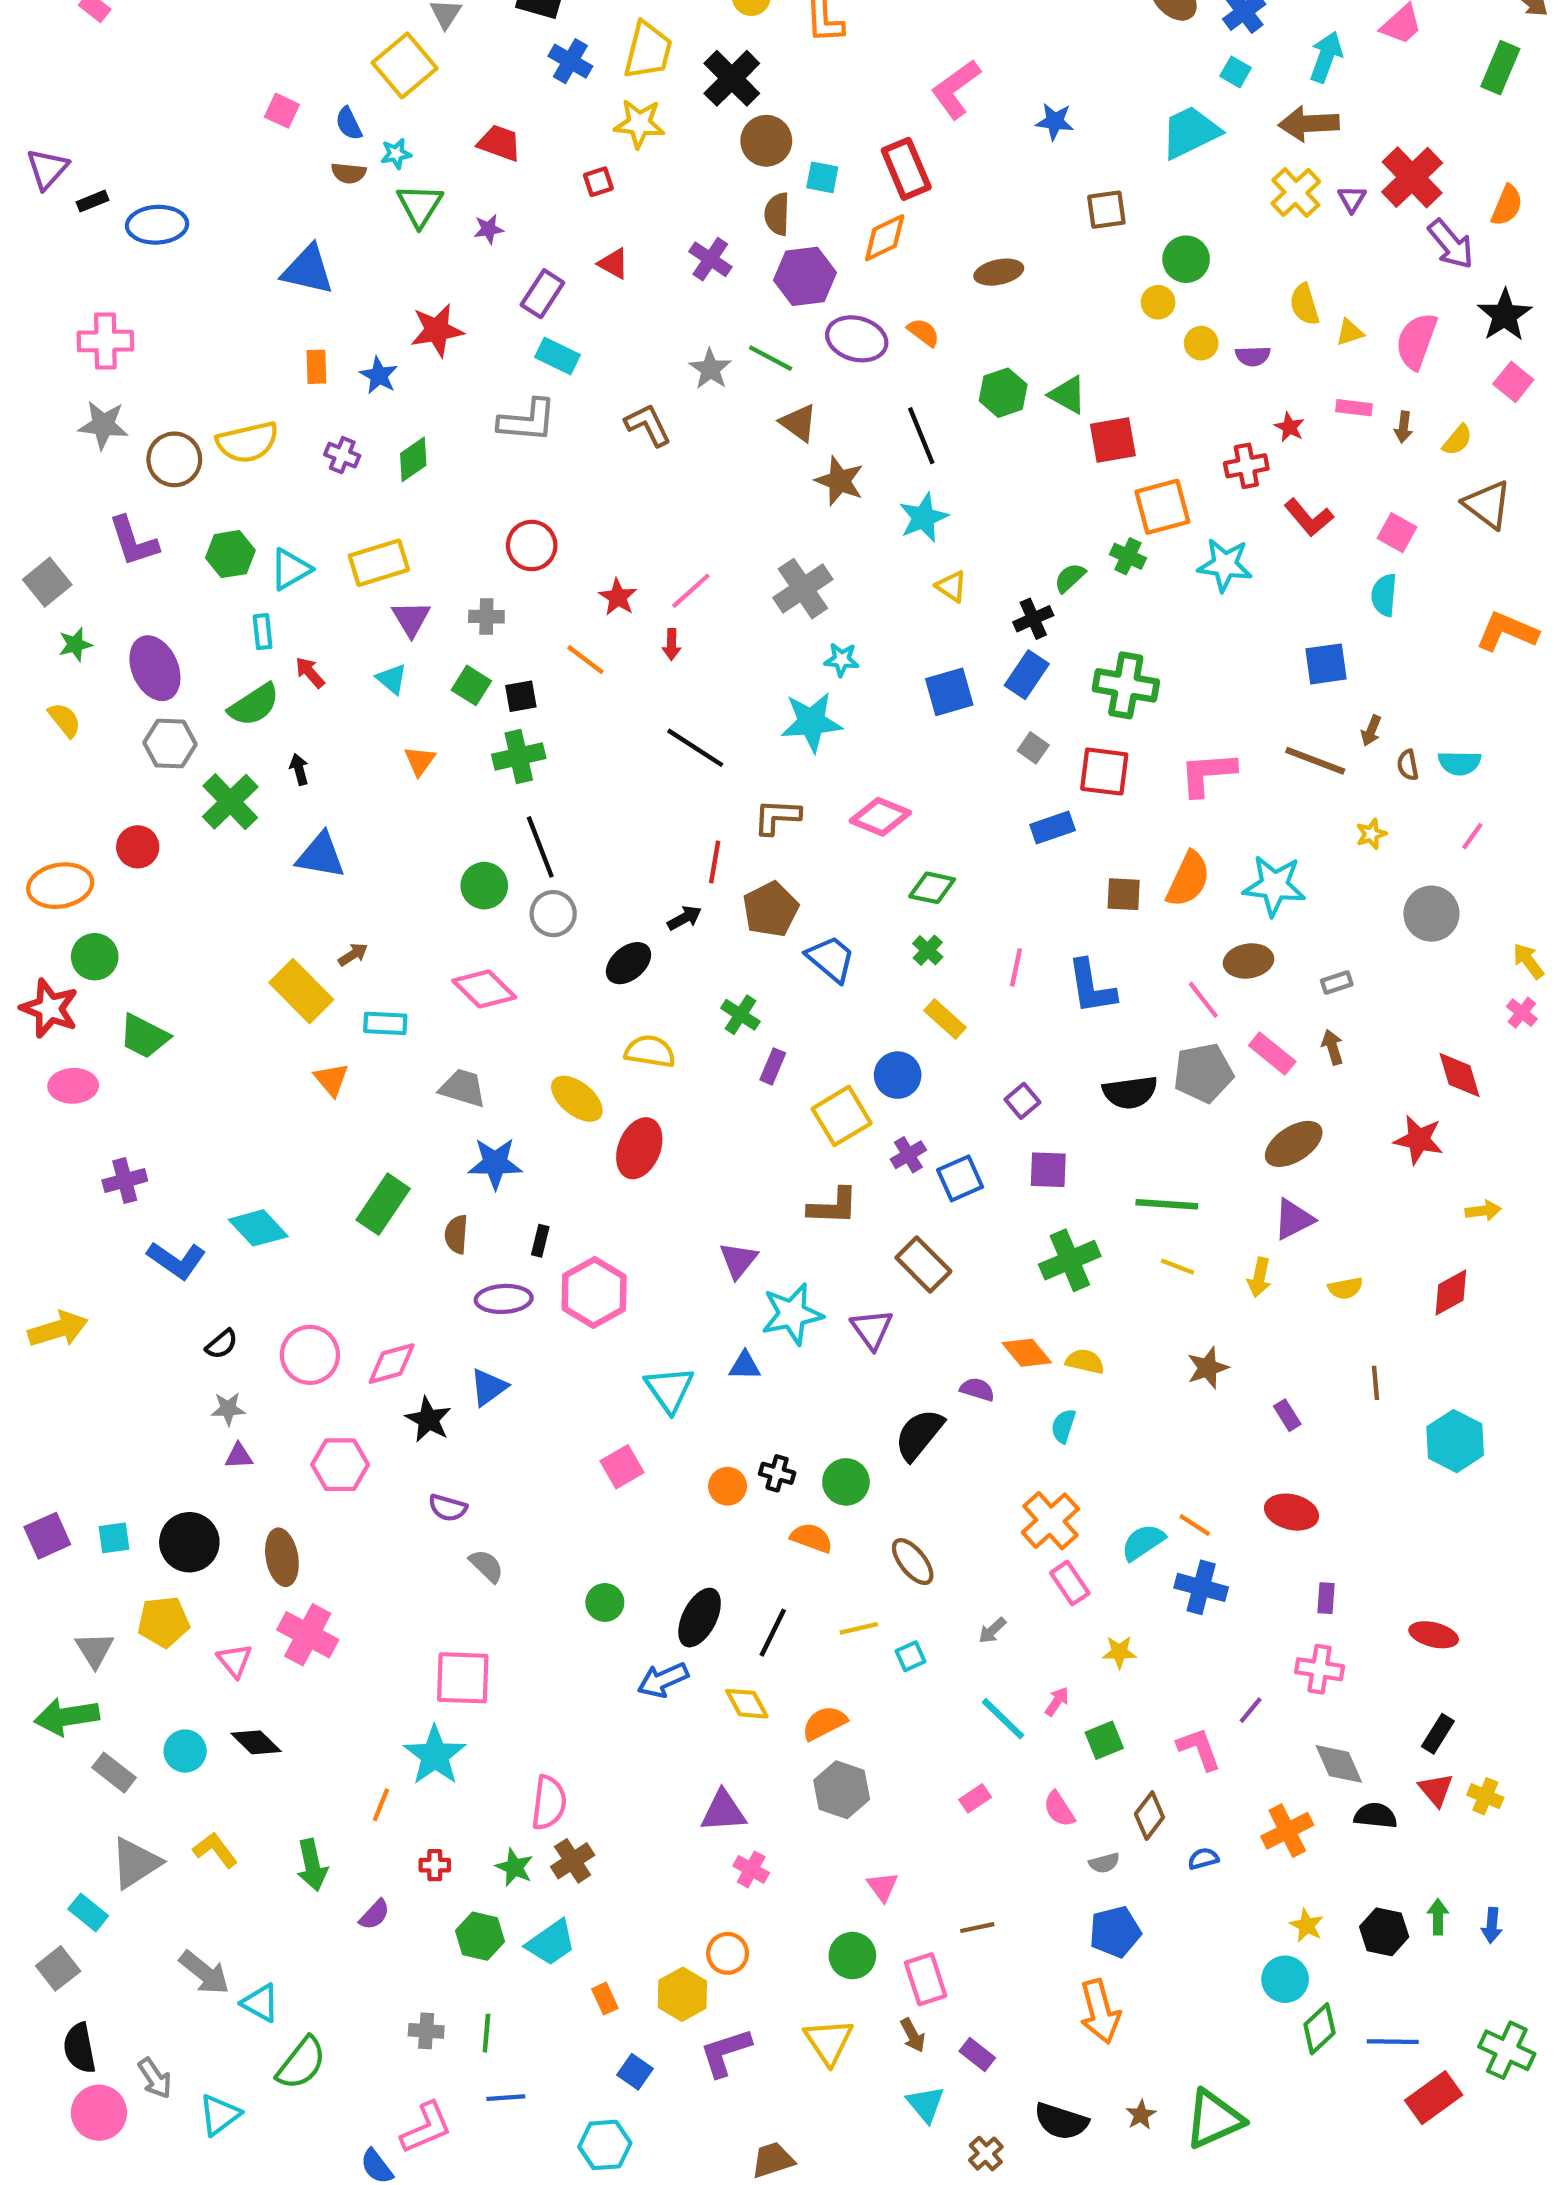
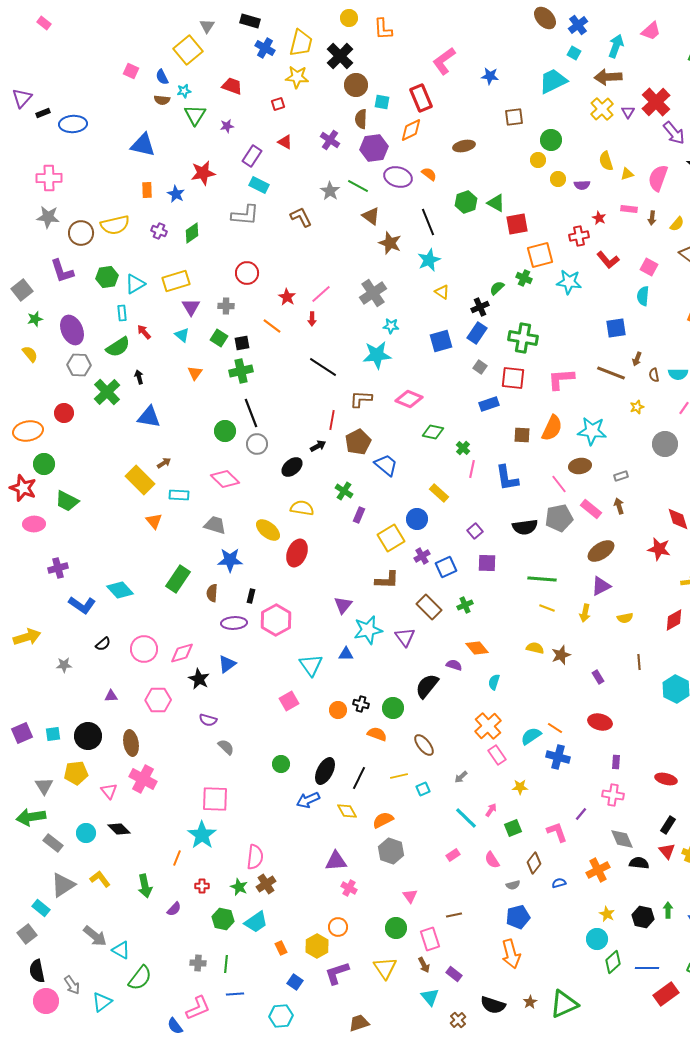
green cross: (928, 950) -> (463, 448), moved
green cross: (1070, 1260) -> (465, 605), moved, size x0.6
yellow semicircle: (1085, 1361) -> (535, 648), moved
gray star: (228, 1409) -> (64, 665), moved

